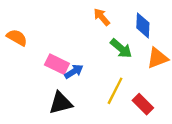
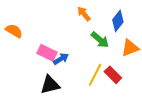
blue diamond: (143, 25) -> (118, 21), turned 35
red rectangle: (143, 104) -> (113, 75), moved

